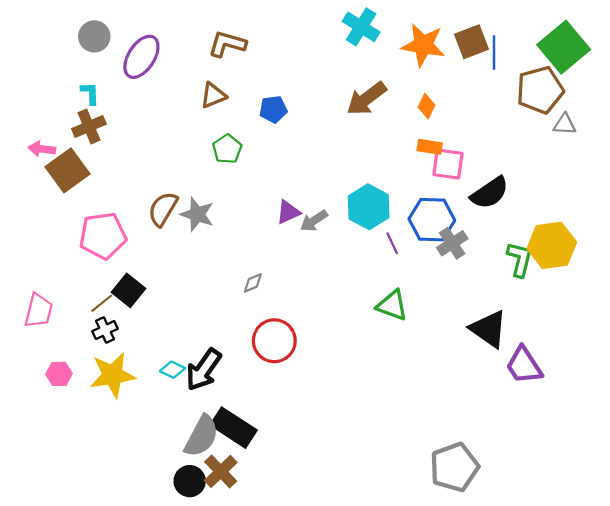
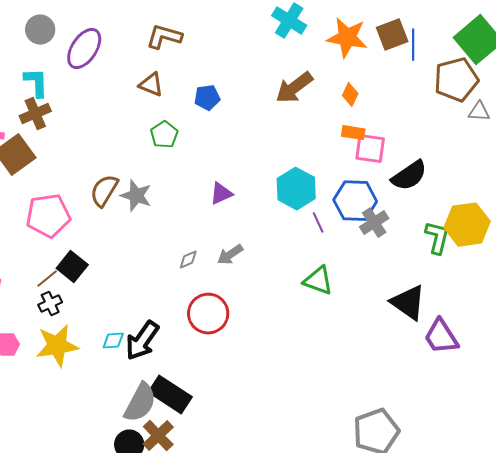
cyan L-shape: (90, 93) -> (36, 83), size x1.4
brown triangle: (213, 95) -> (151, 85), turned 44
gray arrow: (314, 221) -> (230, 255), moved
cyan diamond: (173, 370) -> (113, 341), turned -30

